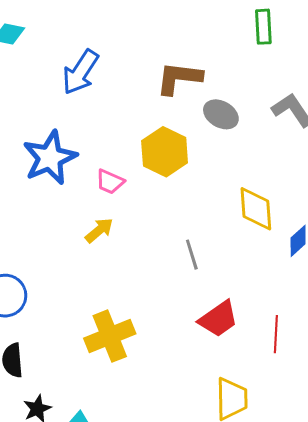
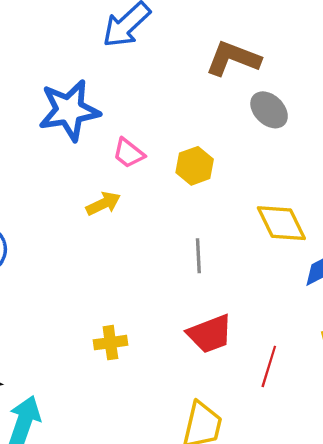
yellow hexagon: (165, 152) -> (195, 166), moved, size x0.7
yellow diamond: (256, 209) -> (281, 223), turned -36
yellow cross: (110, 336) -> (110, 343), moved, size x0.6

